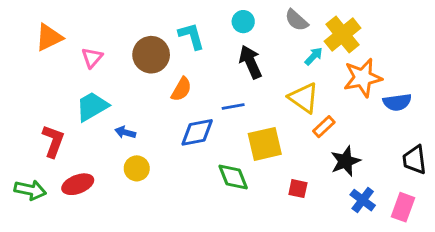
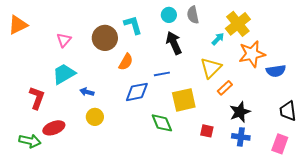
gray semicircle: (296, 20) -> (193, 15), moved, turned 36
orange triangle: (49, 37) -> (18, 25), moved
yellow triangle: (304, 98) -> (211, 68), turned 40
green arrow: (30, 190) -> (30, 141), moved
blue cross: (363, 200) -> (241, 137), moved, turned -30

